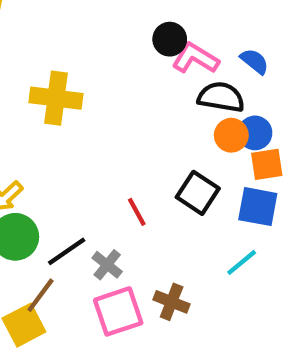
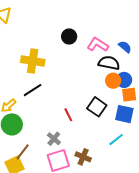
black circle: (170, 39) -> (69, 36), moved
black line: (67, 251) -> (33, 90), moved

